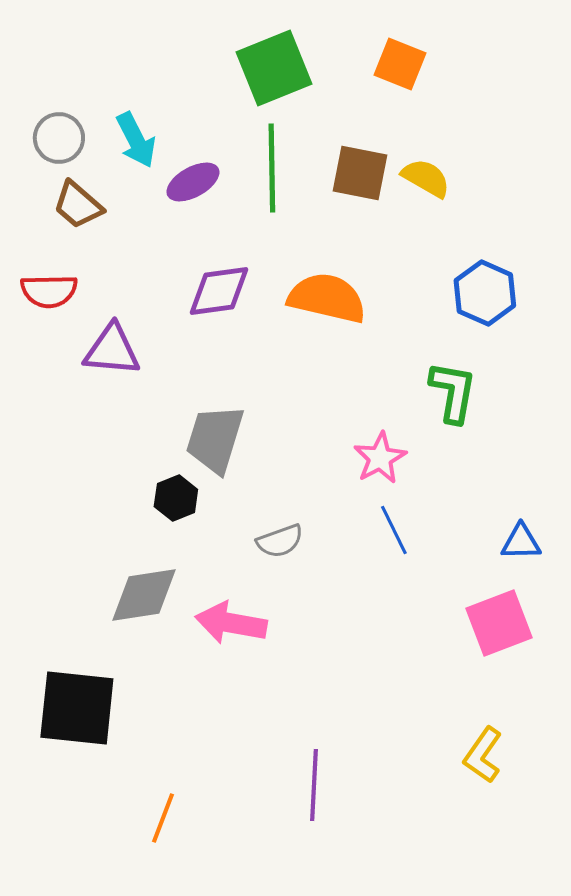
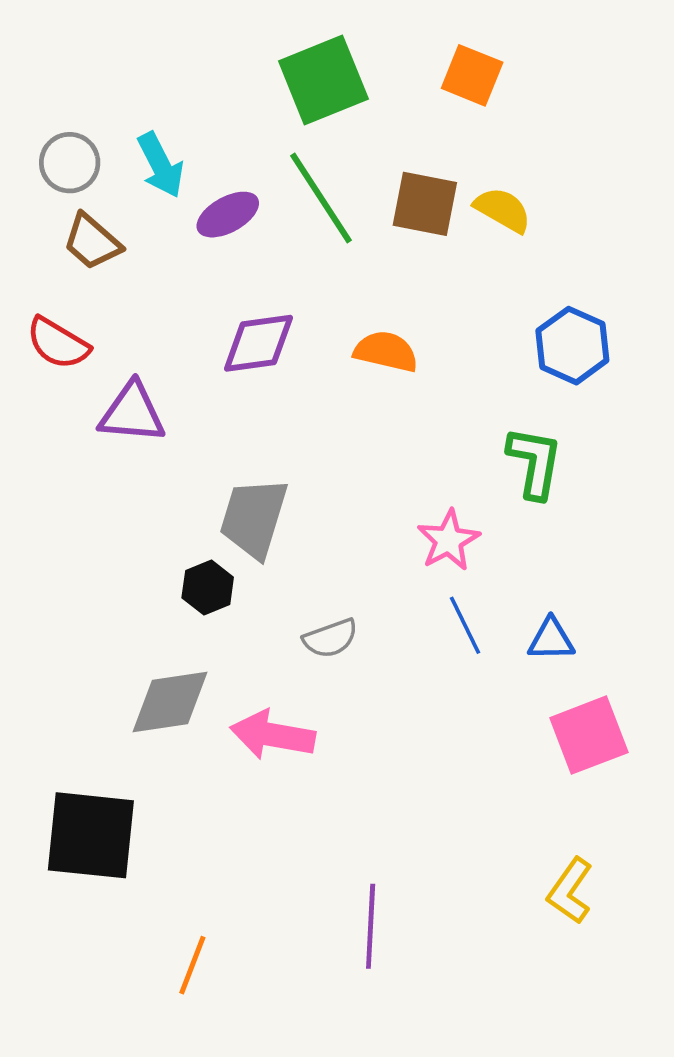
green line: (272, 168) -> (321, 198), turned -32
red semicircle: (49, 291) -> (58, 343), turned 32
orange semicircle: (327, 298) -> (386, 351), size x0.7
blue triangle: (521, 542) -> (551, 639), moved

